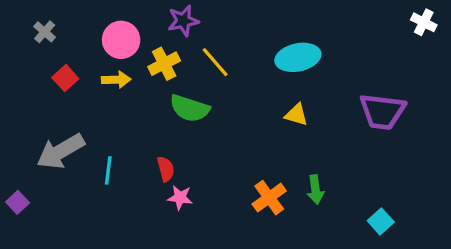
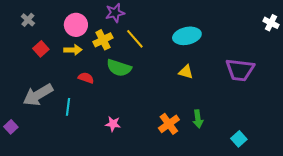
white cross: (424, 22) -> (271, 23), moved
red semicircle: (166, 169) -> (86, 78), moved, turned -56

